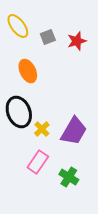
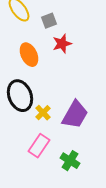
red star: (77, 41) -> (62, 44), moved

